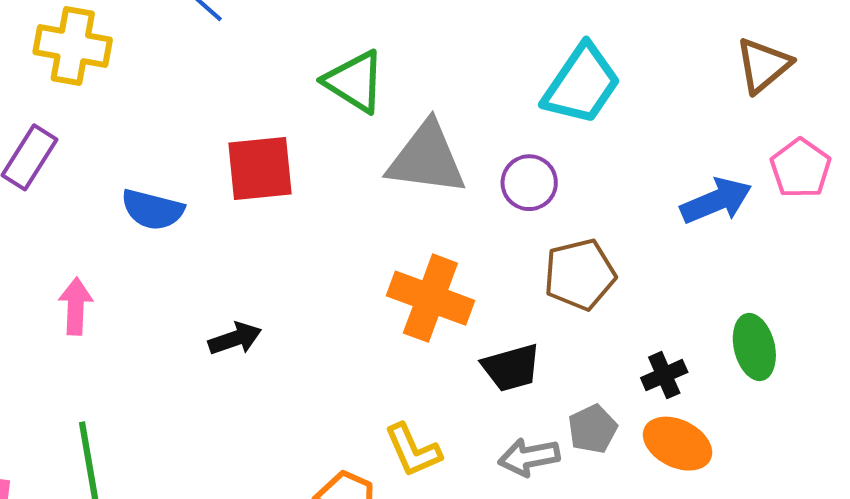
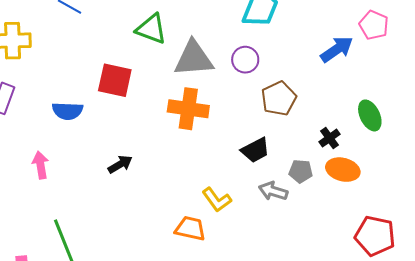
red square: (260, 169) -> (115, 80), turned 30
orange cross: (430, 298) -> (188, 109), moved
gray pentagon: (593, 429) -> (301, 171), turned -30
gray arrow: (529, 457) -> (273, 191), turned 40

